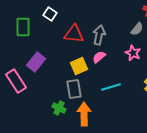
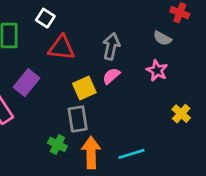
gray semicircle: (137, 29) -> (162, 38), turned 80
red triangle: (74, 34) -> (61, 48), moved
cyan line: (111, 87) -> (131, 154), moved

